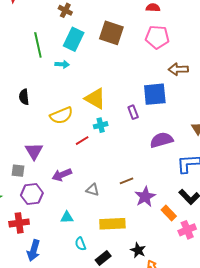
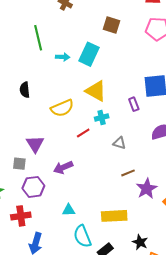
brown square: (111, 33) -> (112, 25), size x0.7
cyan rectangle: (74, 39) -> (89, 54), moved
gray triangle: (93, 190) -> (119, 143), moved
cyan semicircle: (80, 244) -> (82, 236), size x1.6

